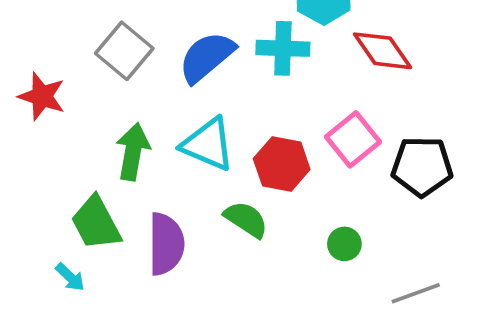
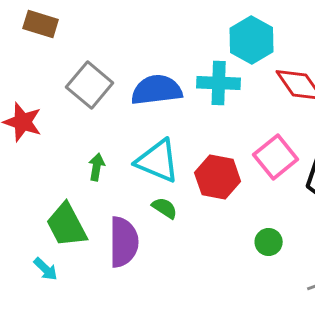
blue semicircle: (207, 57) -> (157, 90), turned 33
green arrow: (133, 152) -> (97, 167), size x0.6
green semicircle: (246, 219) -> (165, 208), moved, size x0.7

